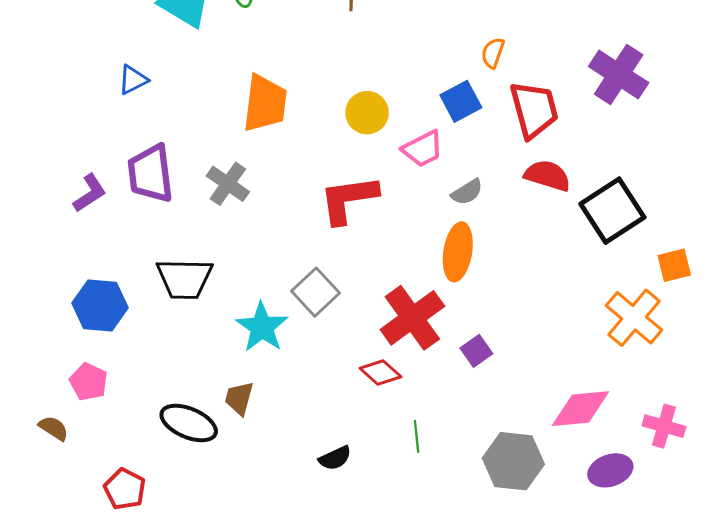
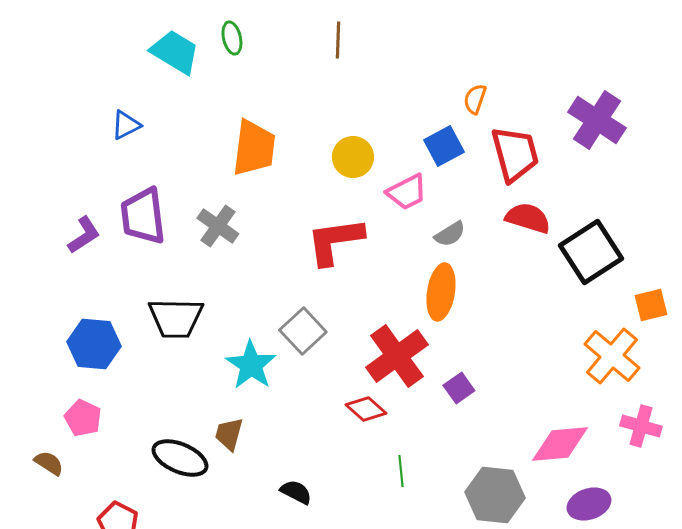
pink cross: (664, 426) -> (641, 426), moved
black semicircle: (335, 458) -> (296, 492), moved, turned -128

